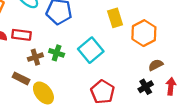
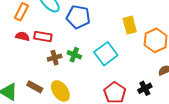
brown rectangle: (21, 78) -> (35, 87), moved
black cross: (146, 87) -> (145, 88), moved

